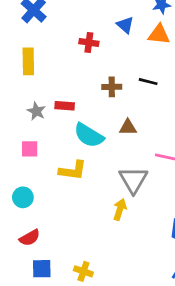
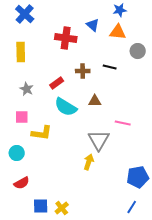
red cross: (89, 43) -> (66, 38), size x1.5
red rectangle: (65, 106) -> (57, 83), moved, turned -40
yellow L-shape: (73, 170) -> (42, 133), moved
blue square: (42, 269) -> (41, 206), moved
yellow cross: (83, 271) -> (62, 208), turned 32

